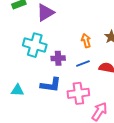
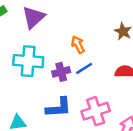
orange arrow: (86, 41) -> (78, 45), moved
blue line: (83, 64) -> (84, 68), moved

